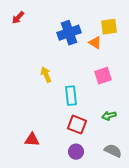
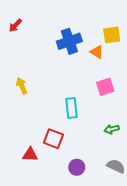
yellow arrow: (46, 75) -> (22, 86), moved
red square: (77, 125) -> (53, 139), moved

